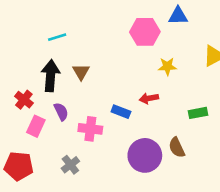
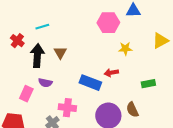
red cross: (24, 100) -> (17, 41), moved
purple semicircle: (61, 112) -> (45, 83), turned 128
blue rectangle: (121, 112) -> (90, 83), size x1.5
pink cross: (90, 129) -> (67, 108), moved

